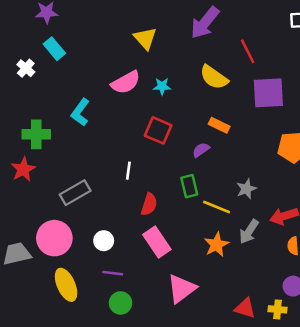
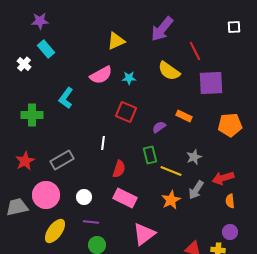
yellow triangle: (145, 38) -> (116, 41), turned 48
orange rectangle: (219, 125) -> (184, 116), moved
red star: (23, 169) -> (25, 161), moved
pink rectangle: (157, 242) -> (125, 198), turned -30
yellow ellipse: (66, 285) -> (55, 231), turned 60

